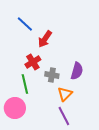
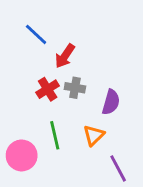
gray cross: (52, 75) -> (75, 88), moved
green line: (25, 84) -> (55, 135), moved
purple line: (64, 116) -> (118, 168), moved

